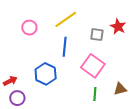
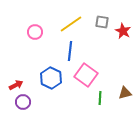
gray square: (97, 35) -> (102, 22), moved
pink square: (93, 66) -> (86, 75), moved

